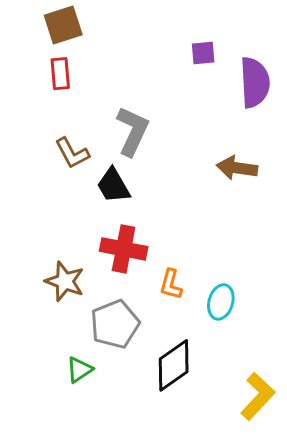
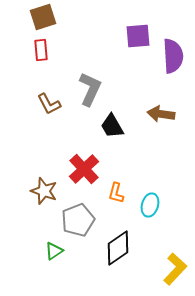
purple square: (203, 53) -> (138, 36), size x1.5
black trapezoid: (113, 186) -> (112, 126), moved
red cross: (124, 249) -> (84, 169), turned 36

